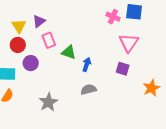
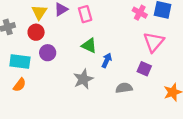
pink rectangle: (49, 40) -> (85, 14), moved
gray semicircle: (88, 89) -> (124, 88), moved
gray star: (48, 102) -> (83, 79), moved

